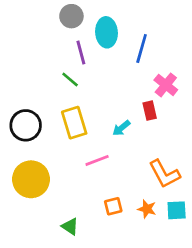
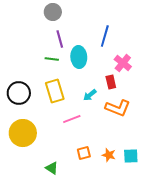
cyan ellipse: (107, 32) -> (79, 57), moved
green line: (70, 80) -> (52, 59), turned -32
orange L-shape: (164, 174) -> (118, 108), moved, turned -40

